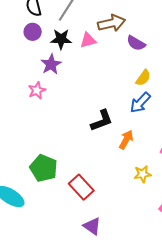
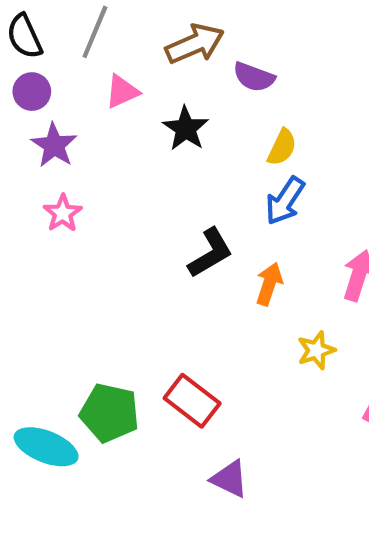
black star: (61, 39) -> (186, 129), moved, turned -30
pink triangle: (88, 40) -> (122, 92), moved
purple star: (51, 64) -> (54, 145), moved
green pentagon: (44, 168) -> (109, 413), moved

